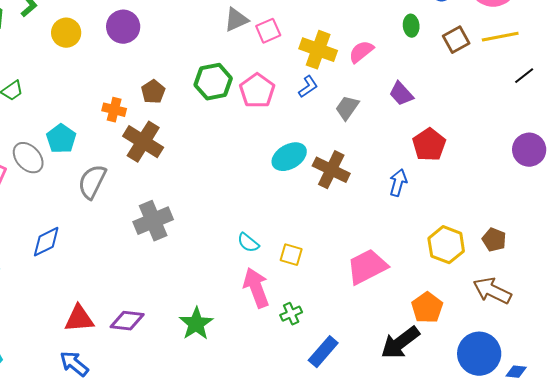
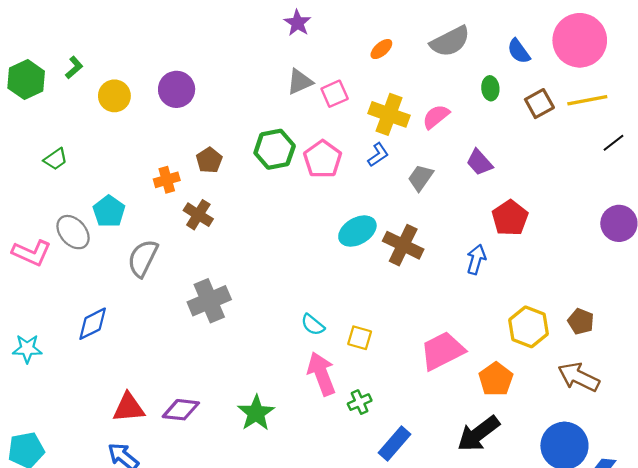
orange cross: (114, 110) -> (167, 180), turned -30
brown cross: (143, 142) -> (198, 215), size x0.7
orange pentagon: (427, 308) -> (496, 379), moved

